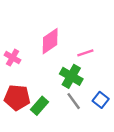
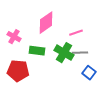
gray line: (74, 101) -> (80, 53), moved, turned -56
green rectangle: (40, 106) -> (37, 51), moved, turned 56

